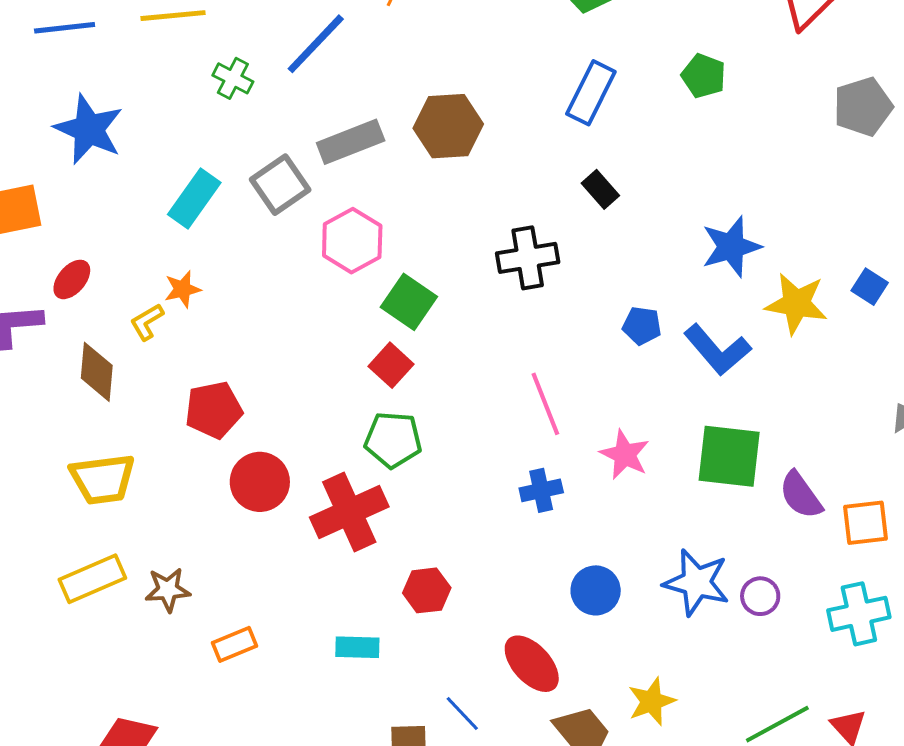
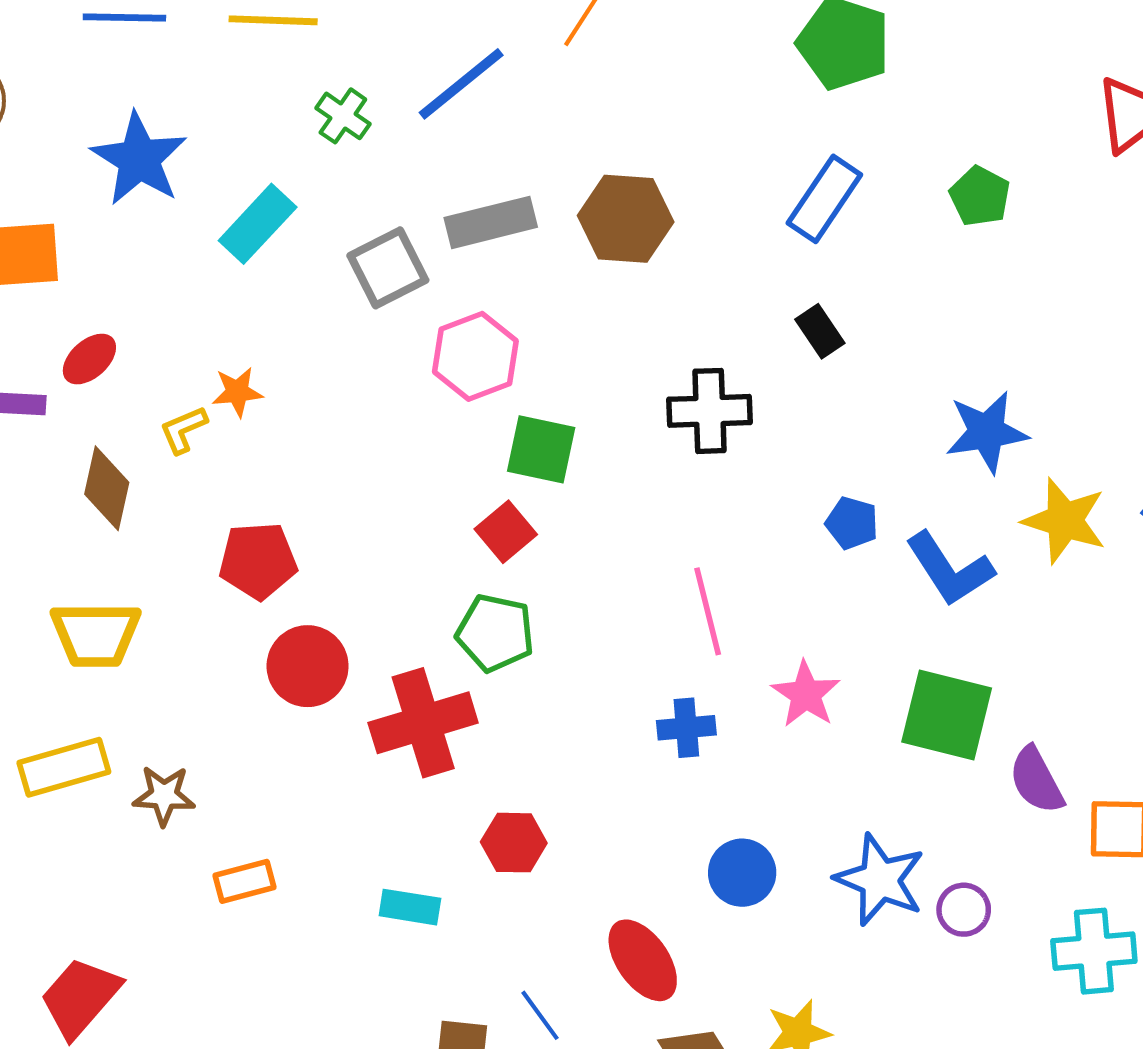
cyan rectangle: (194, 198) -> (258, 224), moved
green square: (409, 302) -> (541, 449), turned -30

